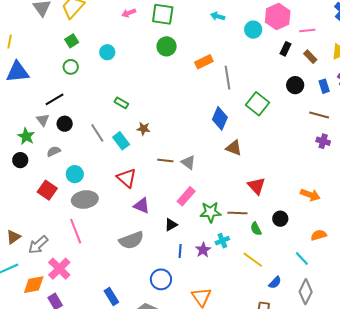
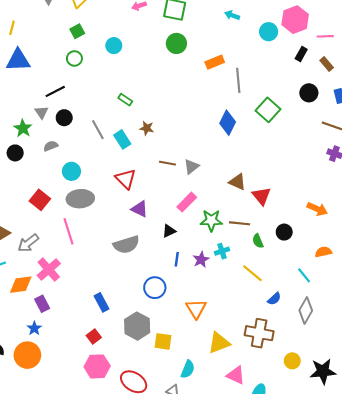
brown triangle: (234, 148) -> (237, 182), moved
gray triangle: (188, 162) -> (191, 167), turned 42
red square: (47, 190) -> (40, 200), moved

